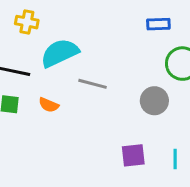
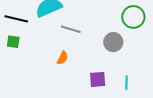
orange semicircle: (49, 105) -> (63, 58), moved, turned -88

